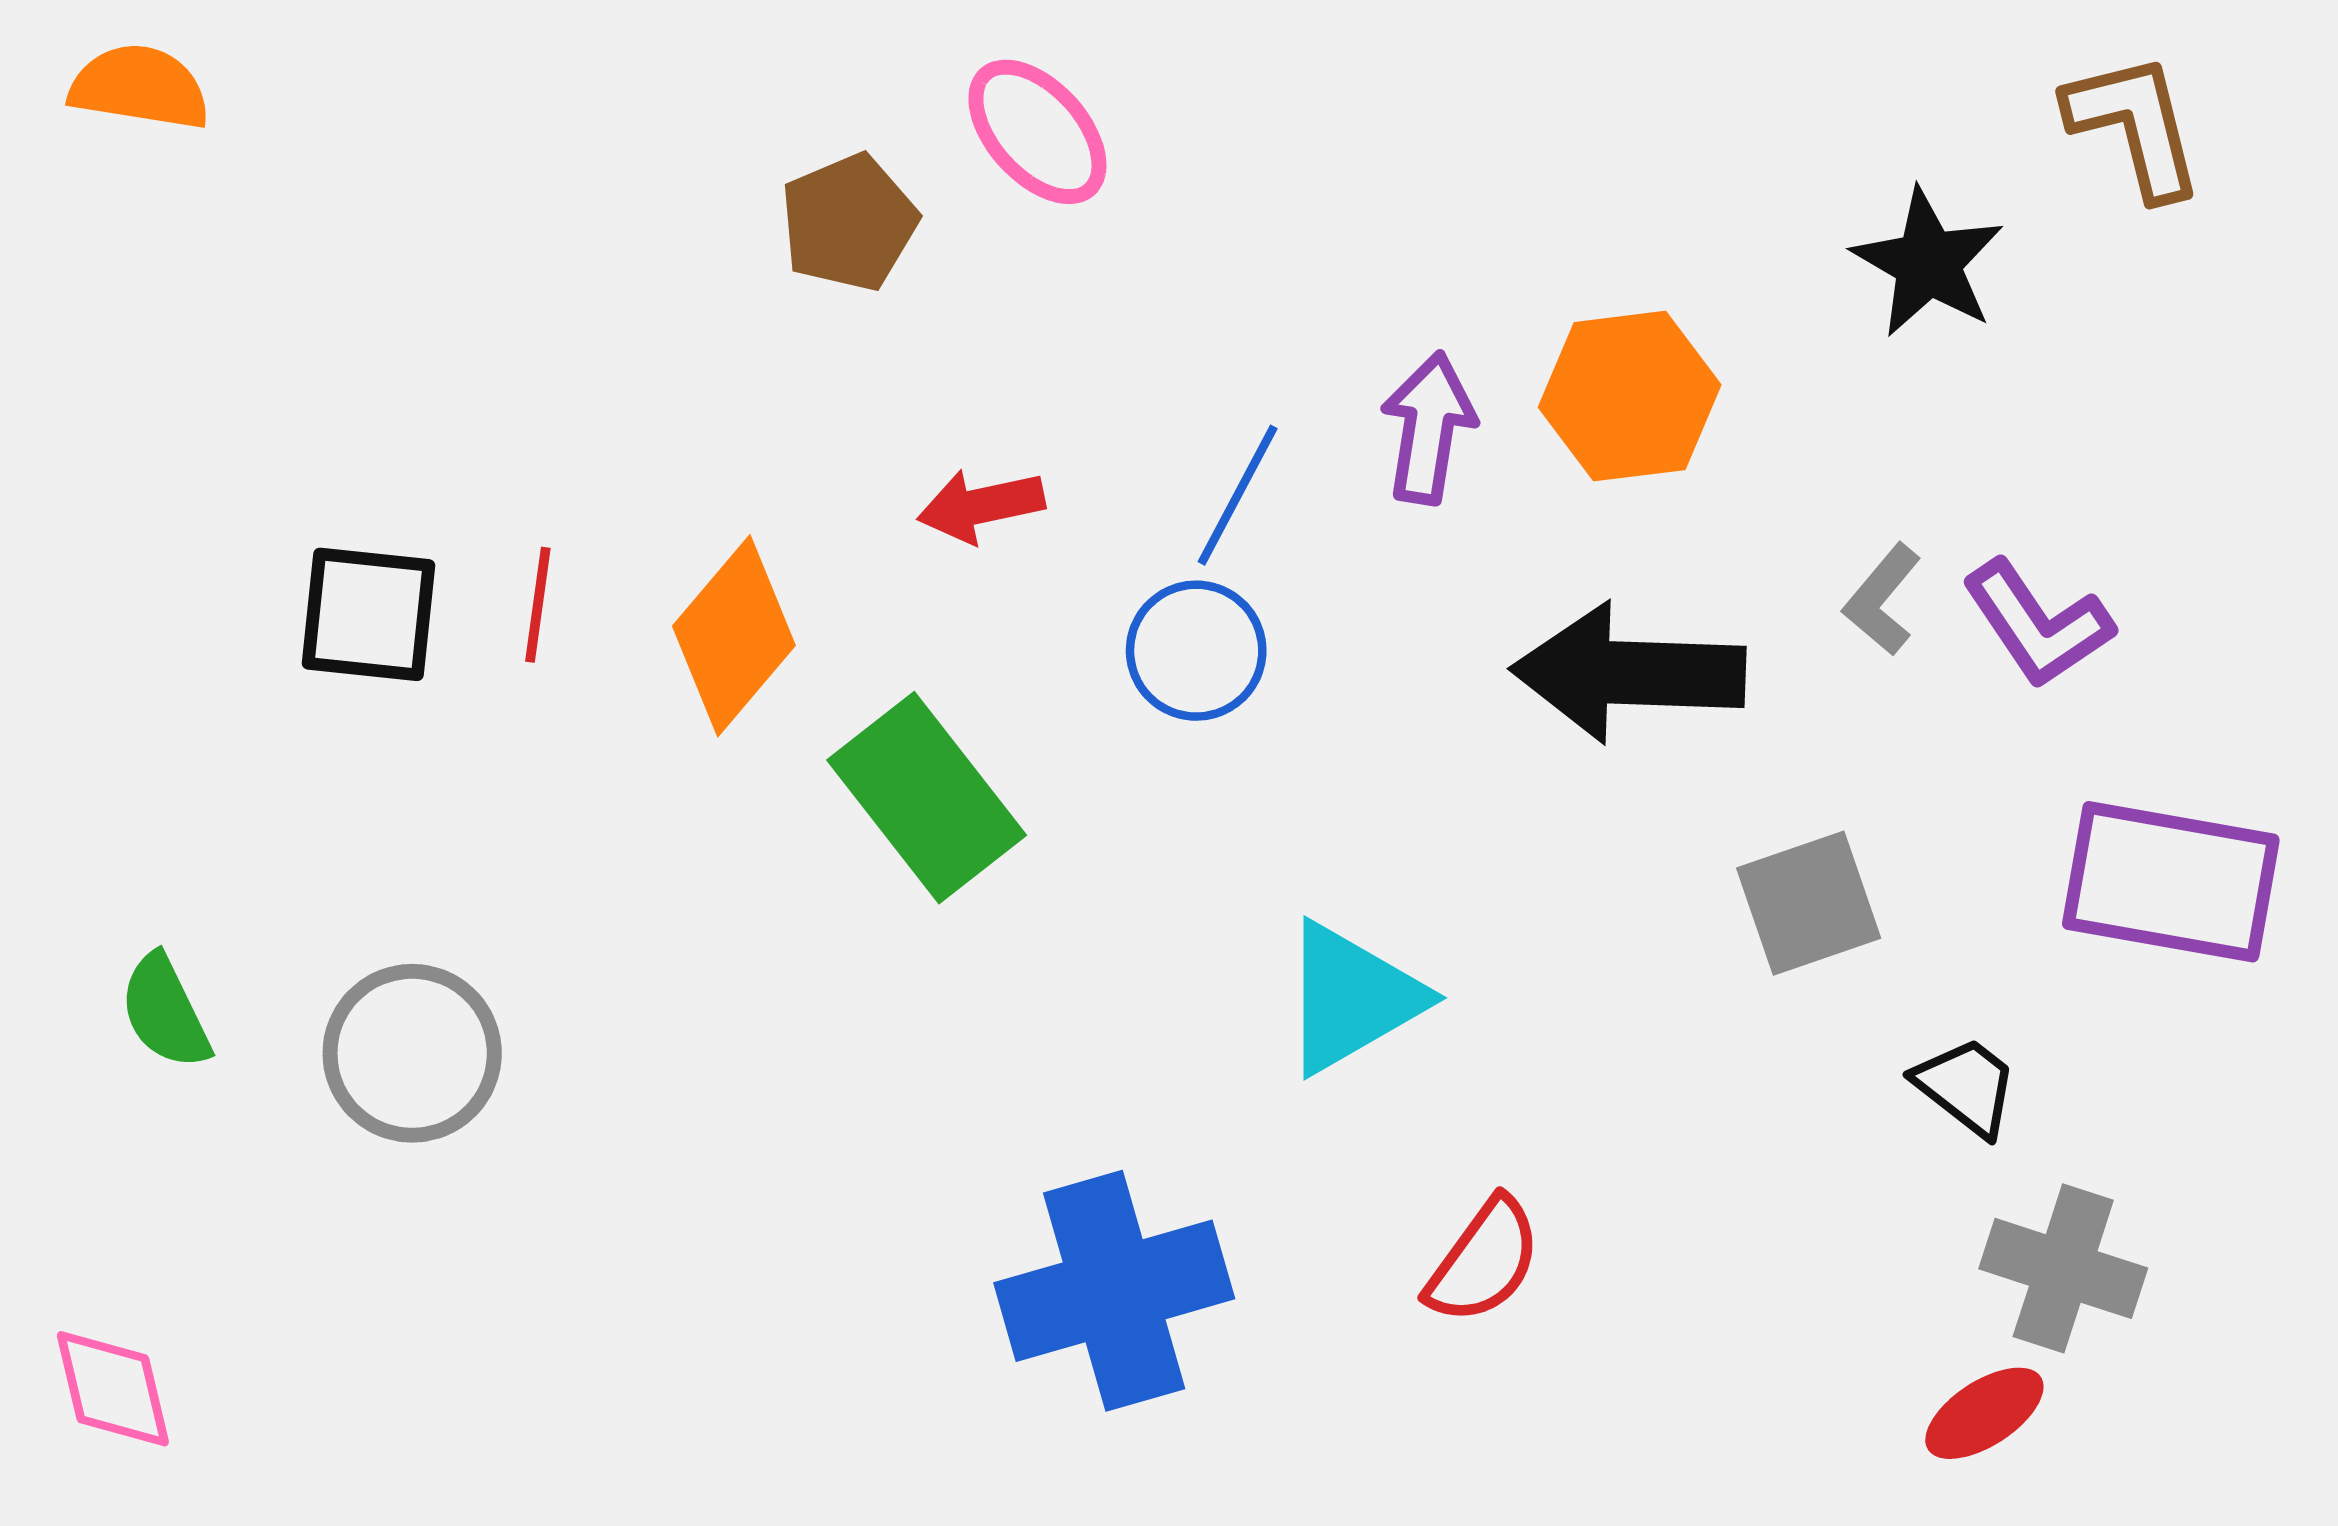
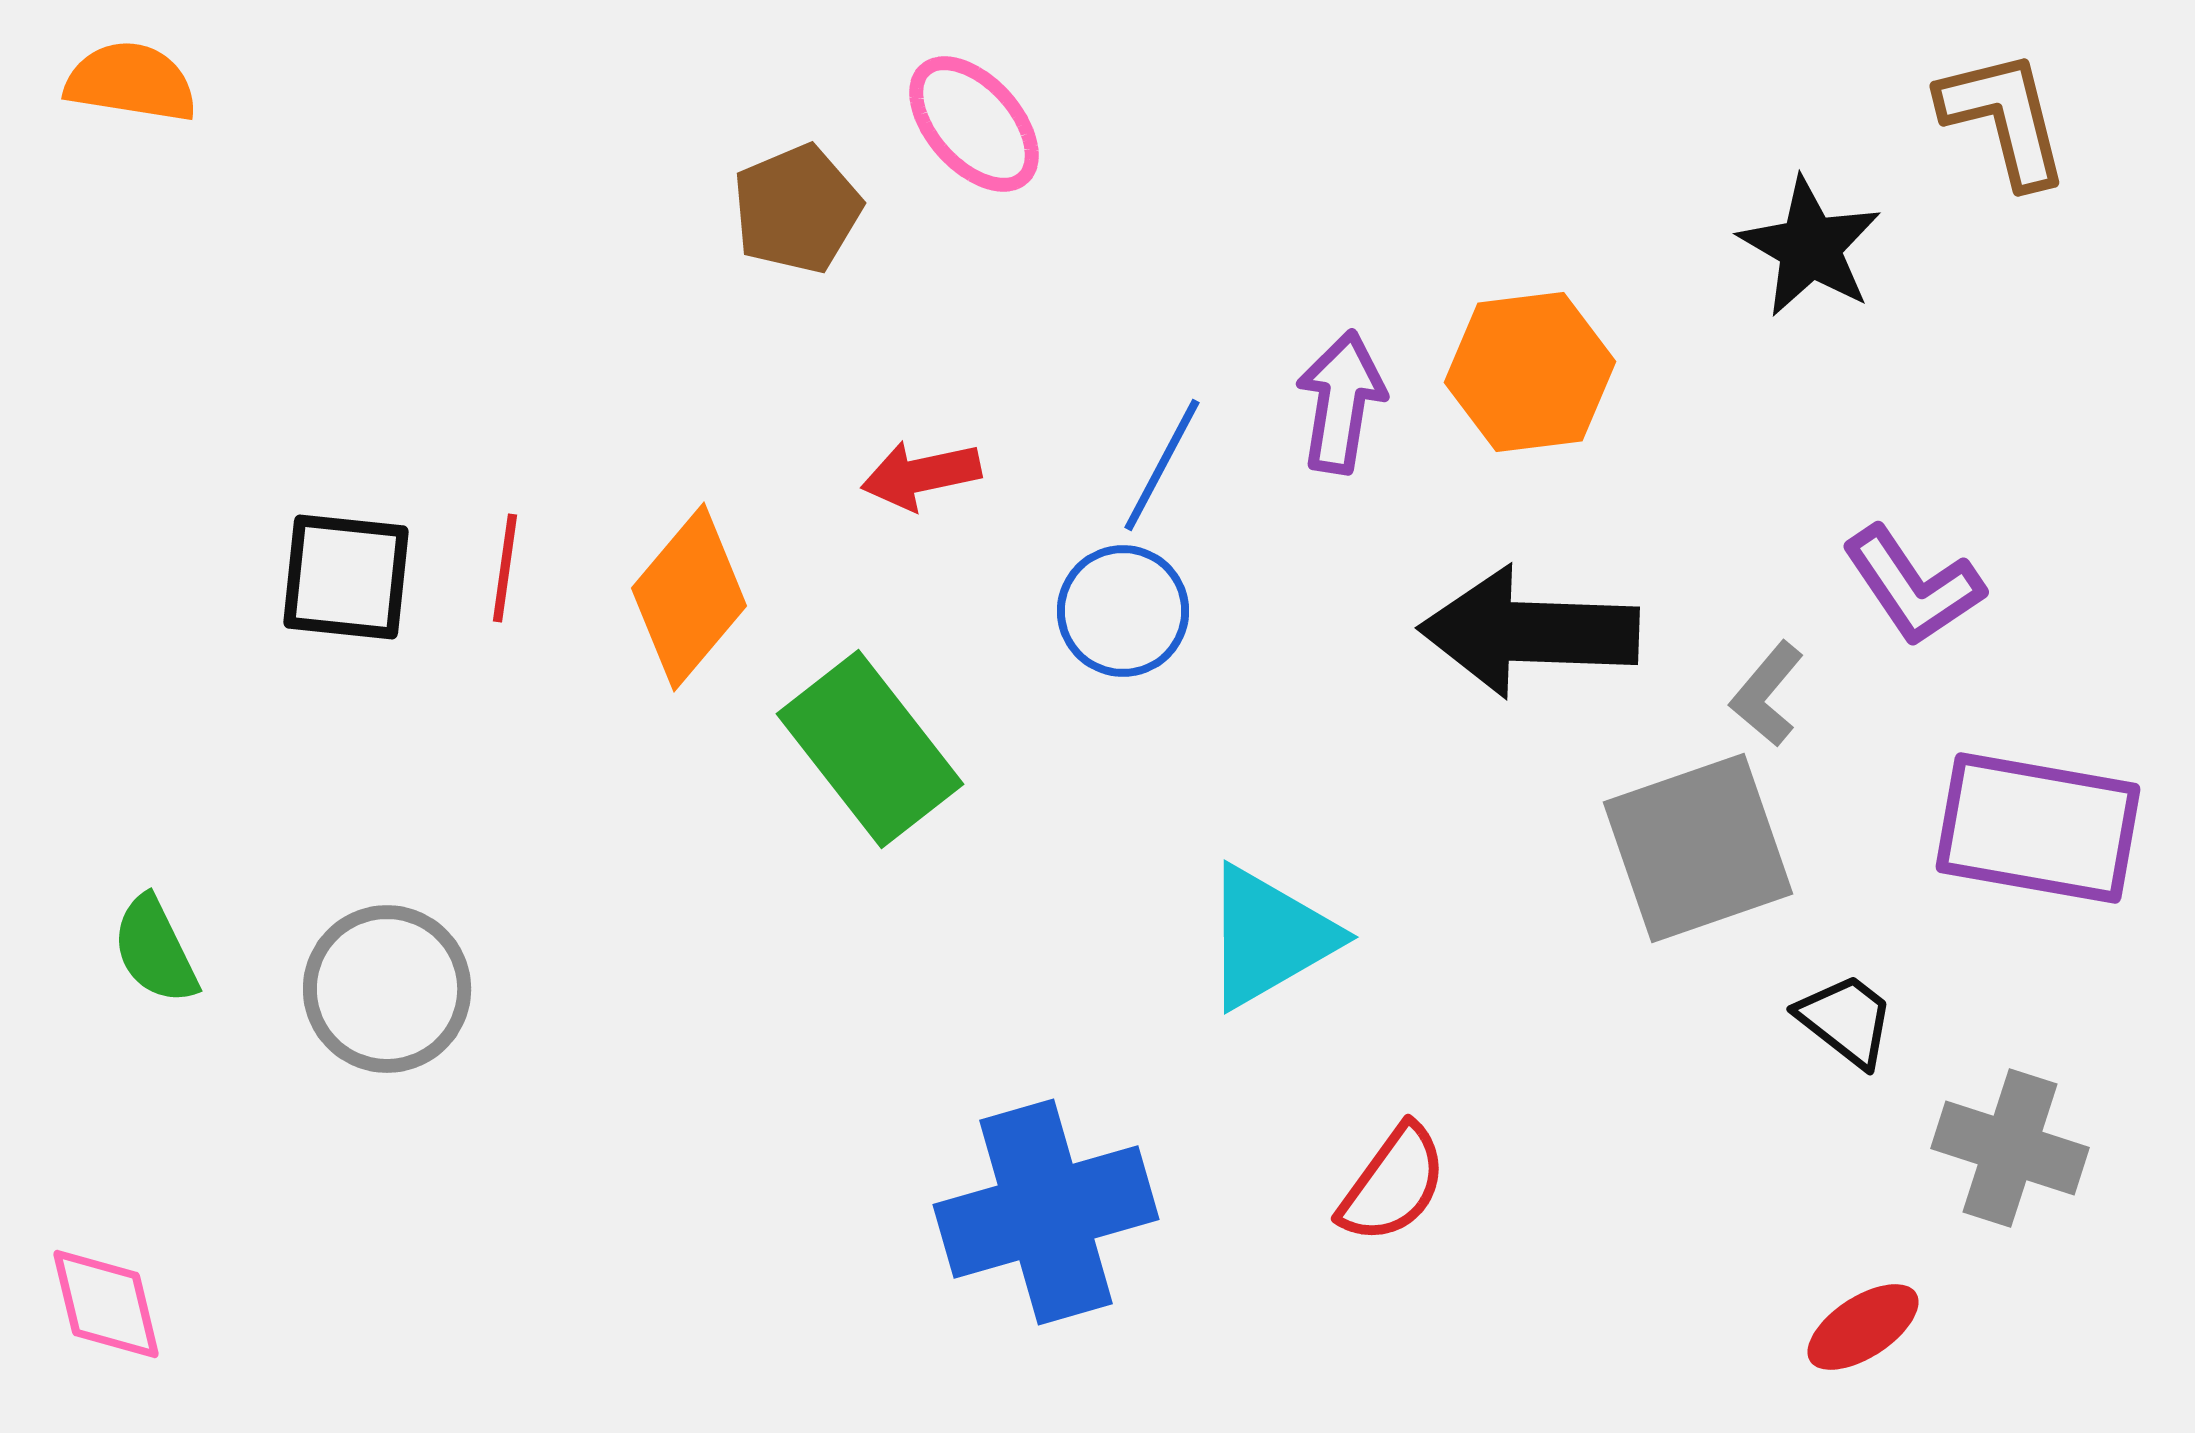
gray L-shape: (1882, 599) -> (1767, 694), moved
gray square: (1809, 903) -> (1698, 848), size x1.4
gray cross: (2063, 1268) -> (2010, 1148), moved

